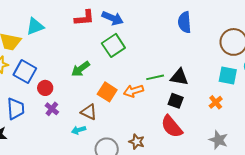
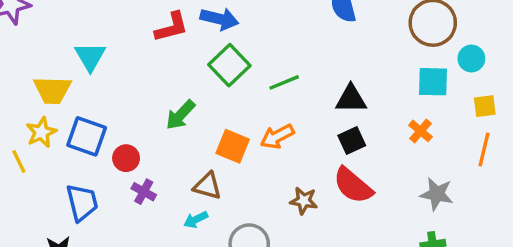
cyan triangle: (35, 26) -> (90, 56), turned -30
green line: (155, 77) -> (284, 82), moved
black square: (176, 101) -> (352, 140), turned -35
brown star: (137, 142) -> (304, 201), moved

